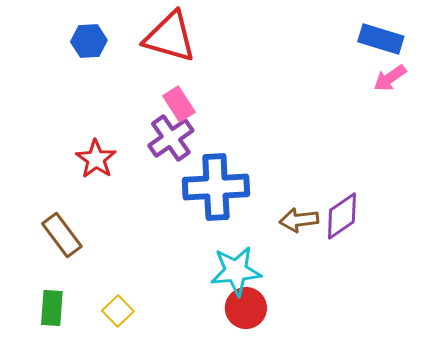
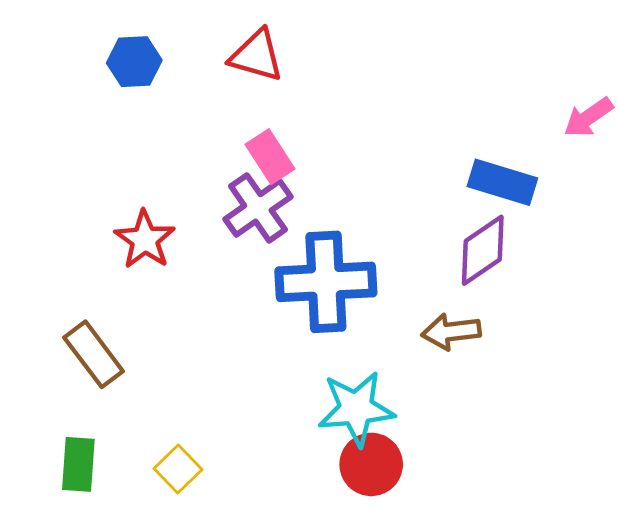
red triangle: (170, 37) -> (256, 56), size x0.7
blue rectangle: (381, 39) -> (502, 182), moved
purple diamond: (342, 216) -> (483, 250), moved

